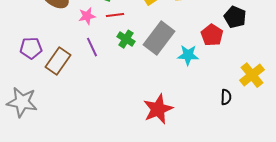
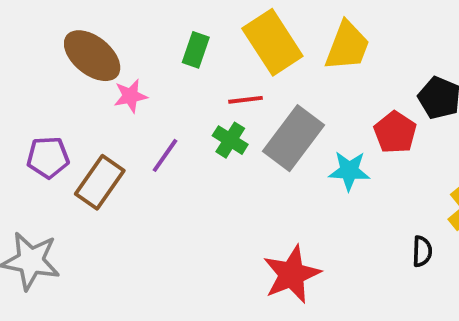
red line: (115, 15) -> (246, 100), moved
pink star: (87, 16) -> (130, 96), moved
purple line: (92, 47) -> (165, 155), turned 60

